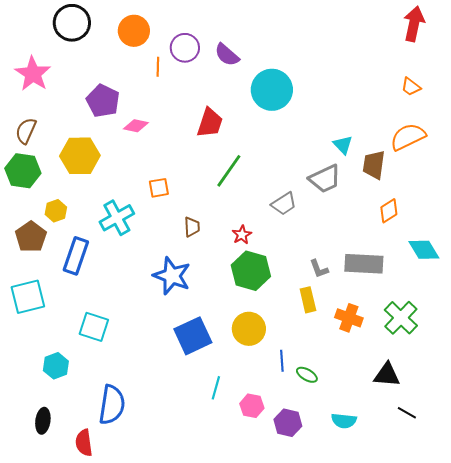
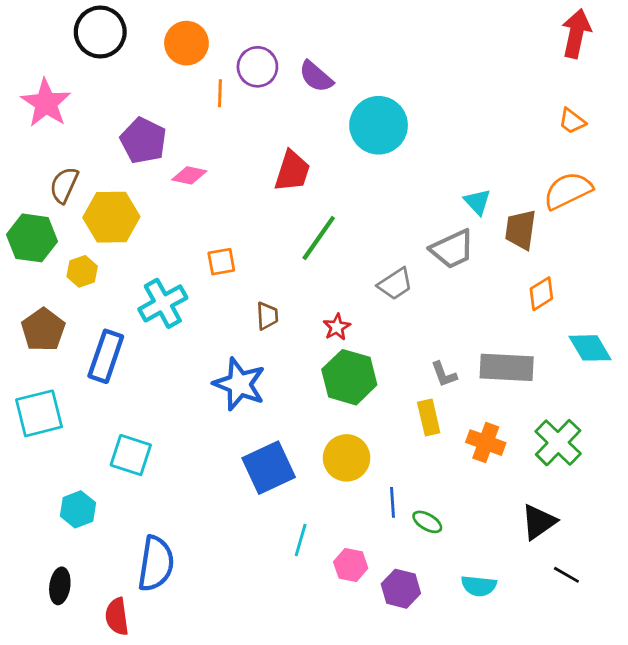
brown semicircle: (26, 131) -> (64, 185), moved
yellow hexagon: (56, 211) -> (82, 271), moved
black triangle: (387, 375) -> (539, 522), turned -40

